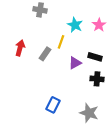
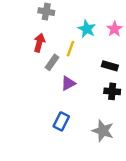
red arrow: (20, 48) -> (39, 43), moved
purple triangle: (75, 63) -> (68, 83), moved

